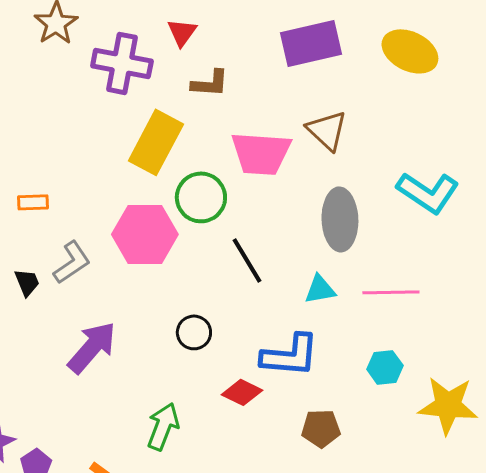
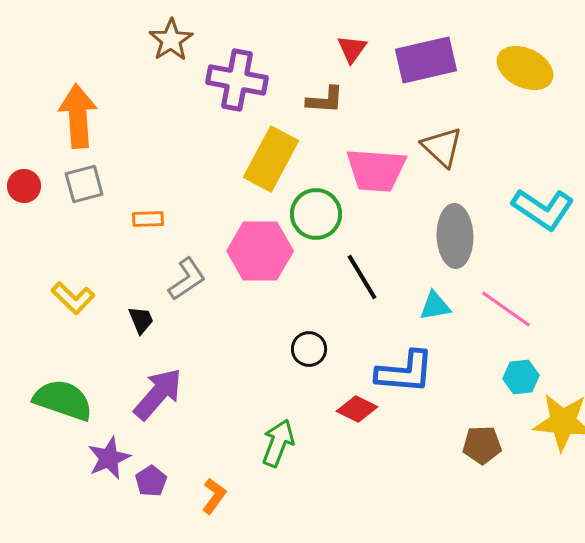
red triangle: (182, 32) -> (352, 49), moved
black trapezoid: (27, 282) -> (141, 320), moved
pink line: (391, 292) -> (506, 309), turned 36
purple arrow: (92, 347) -> (158, 394), moved
cyan hexagon: (385, 367) -> (521, 377), moved
brown pentagon: (321, 428) -> (482, 445), moved

